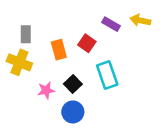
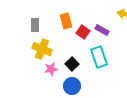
purple rectangle: (111, 24) -> (102, 30), moved
orange rectangle: (59, 50) -> (66, 21), moved
yellow cross: (19, 62) -> (42, 49), moved

